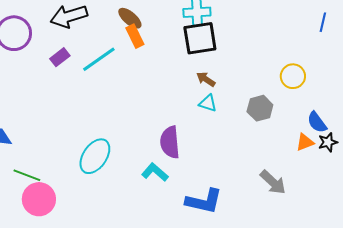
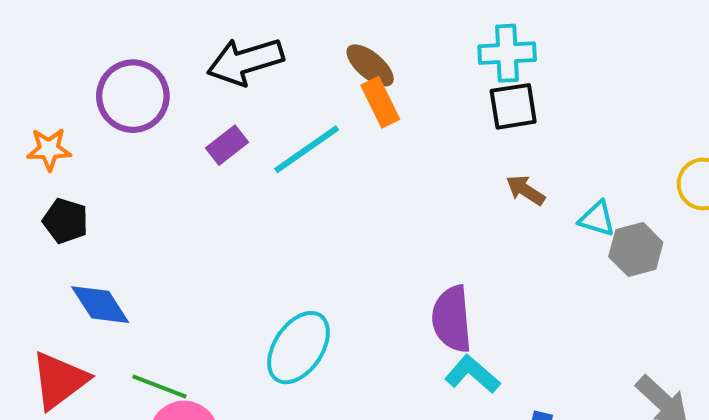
black square: (200, 38) -> (513, 106), size x0.7
cyan triangle: (208, 103) -> (597, 219), moved
cyan L-shape: (155, 172) -> (472, 374), moved

